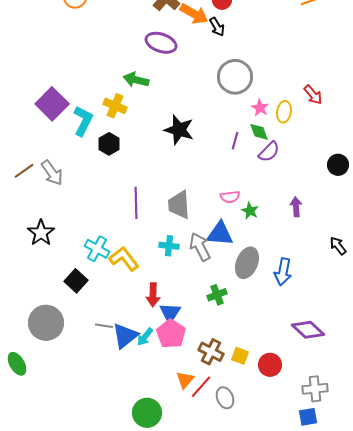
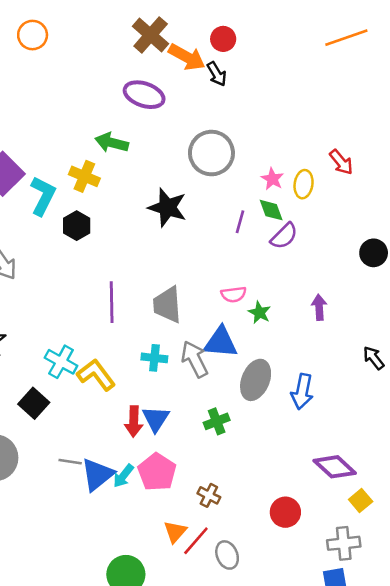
gray circle: (235, 77) -> (211, 153), moved
blue triangle: (170, 313) -> (156, 419), moved
brown cross: (211, 352) -> (209, 495), size x0.7
yellow square: (240, 356) -> (361, 501), moved, turned 30

